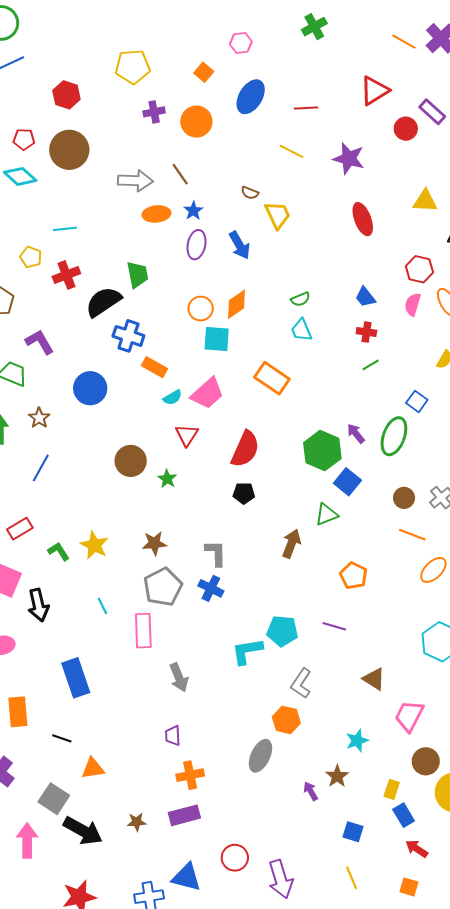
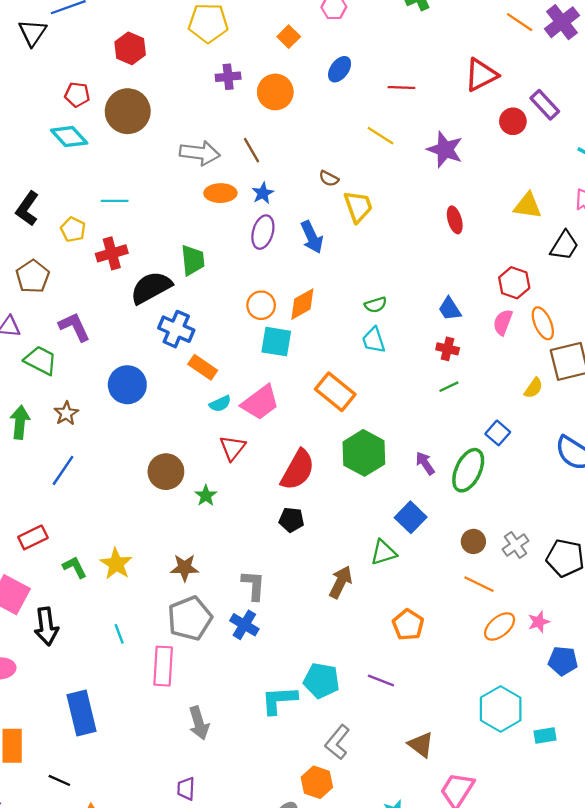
blue ellipse: (251, 97) -> (340, 69), size x0.7
red ellipse: (363, 219) -> (455, 220), size x0.7
green hexagon: (322, 451) -> (364, 453), moved

